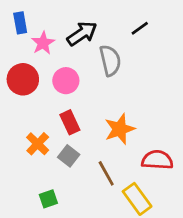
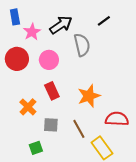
gray square: (69, 156) -> (51, 125), moved, turned -35

